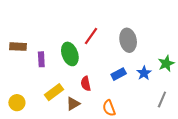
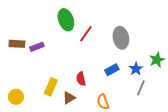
green ellipse: (70, 54) -> (66, 20), moved
purple rectangle: (41, 59) -> (37, 47), moved, turned 72
yellow rectangle: (54, 92) -> (51, 87), turned -30
gray line: (162, 100) -> (141, 88), moved

